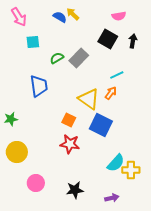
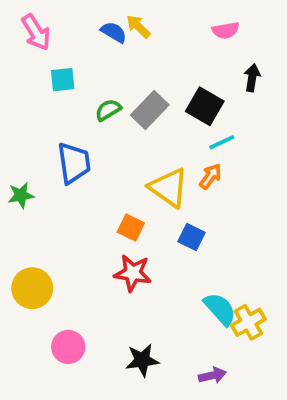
black square: (108, 39) -> (205, 106), moved
green star: (11, 119) -> (21, 195), moved
blue square: (101, 125) -> (191, 237), size x0.6
cyan semicircle: (116, 163) -> (220, 309), turned -84
yellow cross: (131, 170) -> (248, 322), turned -30

